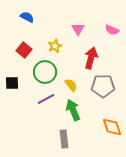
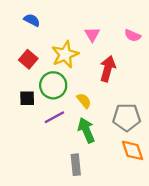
yellow star: (55, 46) -> (65, 54), size x1.6
black square: (12, 83) -> (27, 98), moved
gray pentagon: (103, 86) -> (127, 117), moved

